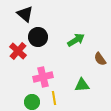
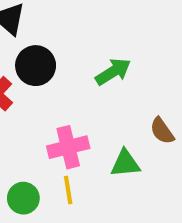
brown semicircle: (100, 59) -> (162, 131), moved
pink cross: (43, 77) -> (68, 147), moved

